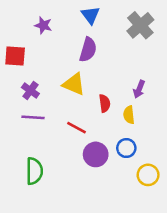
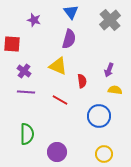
yellow semicircle: (129, 115) -> (115, 90), moved, turned 104
blue circle: (126, 148) -> (99, 116), size x1.5
purple circle: (96, 154) -> (57, 152), moved
yellow circle: (148, 175) -> (104, 154), moved

